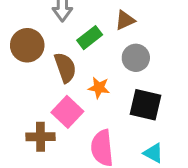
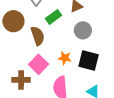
orange star: (99, 88) -> (65, 58), moved

